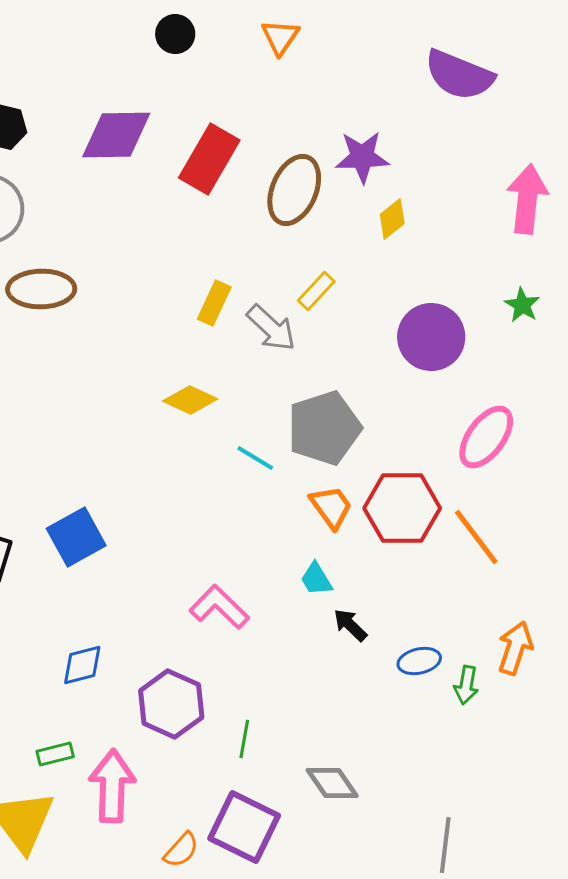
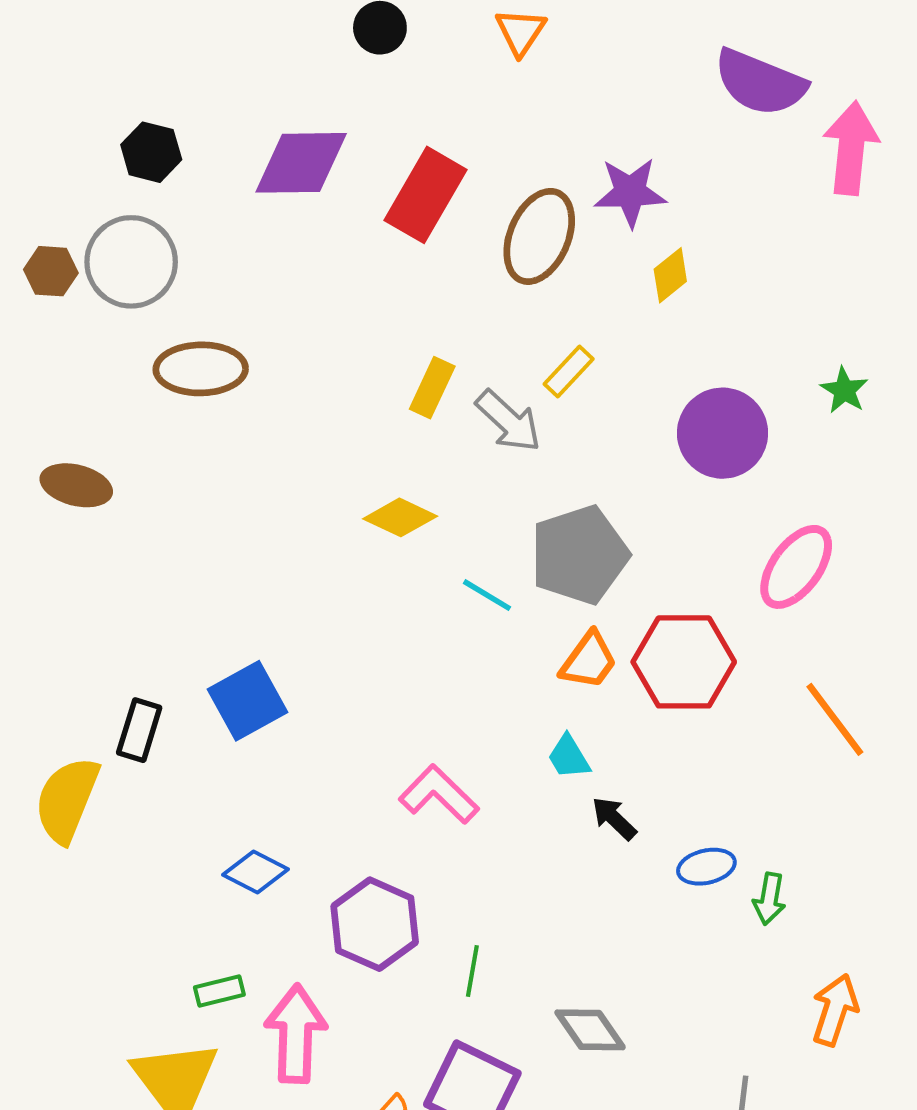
pink arrow: (527, 199) -> (851, 148), moved
orange trapezoid: (331, 507) -> (589, 661), turned 72
orange line: (476, 537) -> (835, 719), moved
orange arrow: (515, 648) -> (835, 1010), moved
blue diamond: (82, 665) -> (256, 872), turned 42

